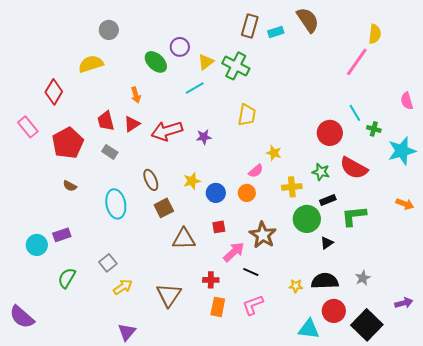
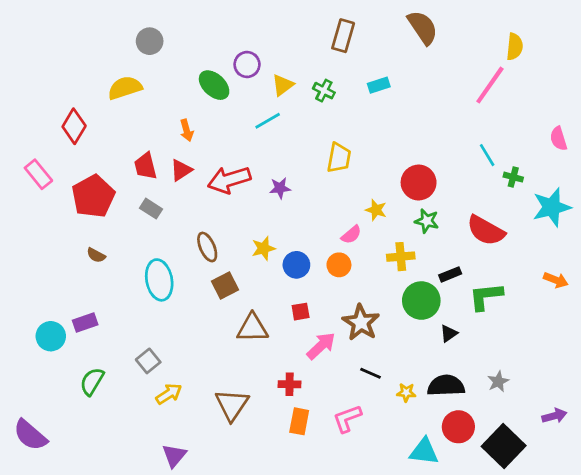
cyan rectangle: (276, 32) -> (379, 85), moved
green cross: (236, 66) -> (324, 91), size x0.6
red circle: (330, 133) -> (419, 183), moved
green star: (321, 172) -> (427, 221), moved
black line: (251, 272) -> (371, 373), moved

